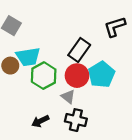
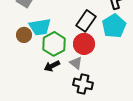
cyan pentagon: (101, 74) -> (114, 26), moved
black arrow: (40, 121) -> (52, 66), moved

